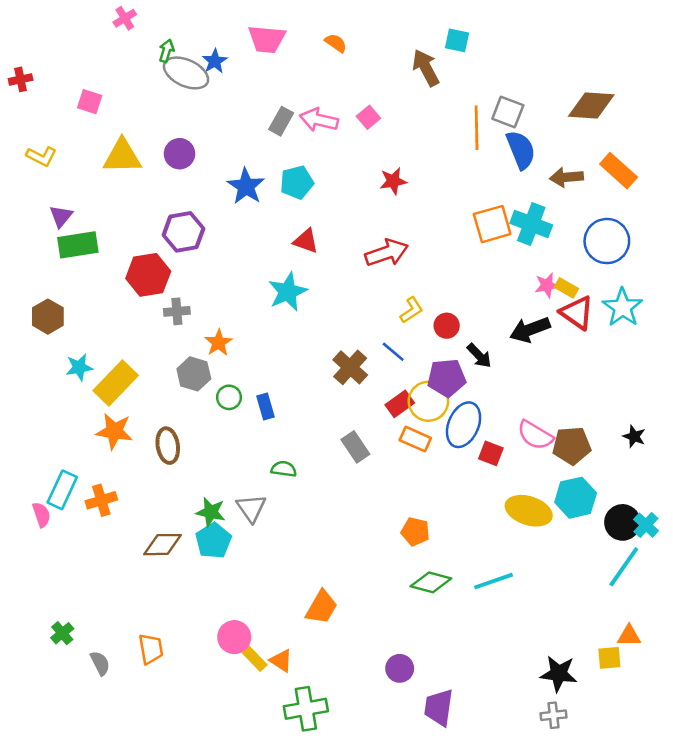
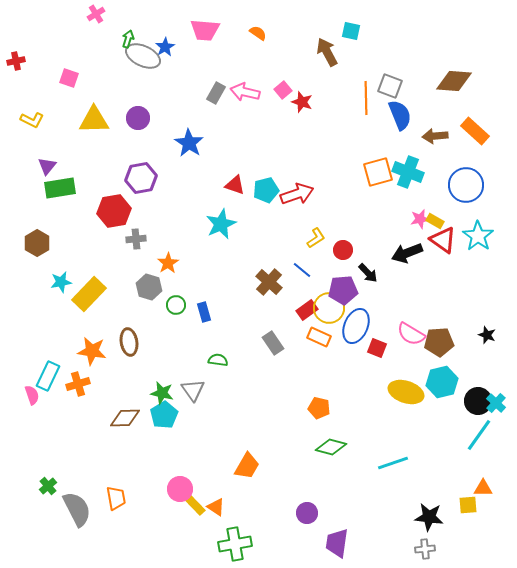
red star: (393, 181) -> (302, 102), moved, turned 30
cyan pentagon: (297, 182) -> (266, 190), moved
orange star: (114, 431) -> (92, 351), moved
cyan line: (493, 581) -> (393, 463), moved
gray semicircle: (100, 663) -> (77, 509), size x1.8

